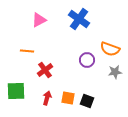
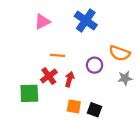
orange line: (27, 51) -> (58, 55), moved
green square: (16, 91) -> (29, 93), moved
red arrow: (47, 98) -> (70, 79), moved

